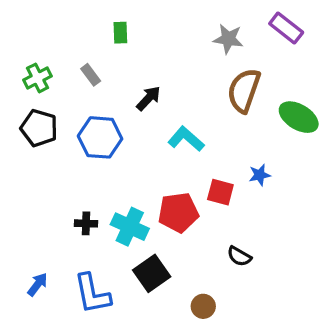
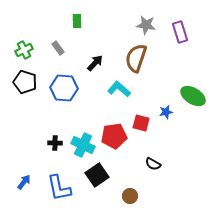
purple rectangle: (286, 28) -> (180, 32), moved, turned 35
brown semicircle: (244, 91) -> (136, 58), moved
green ellipse: (299, 117) -> (193, 96), moved

